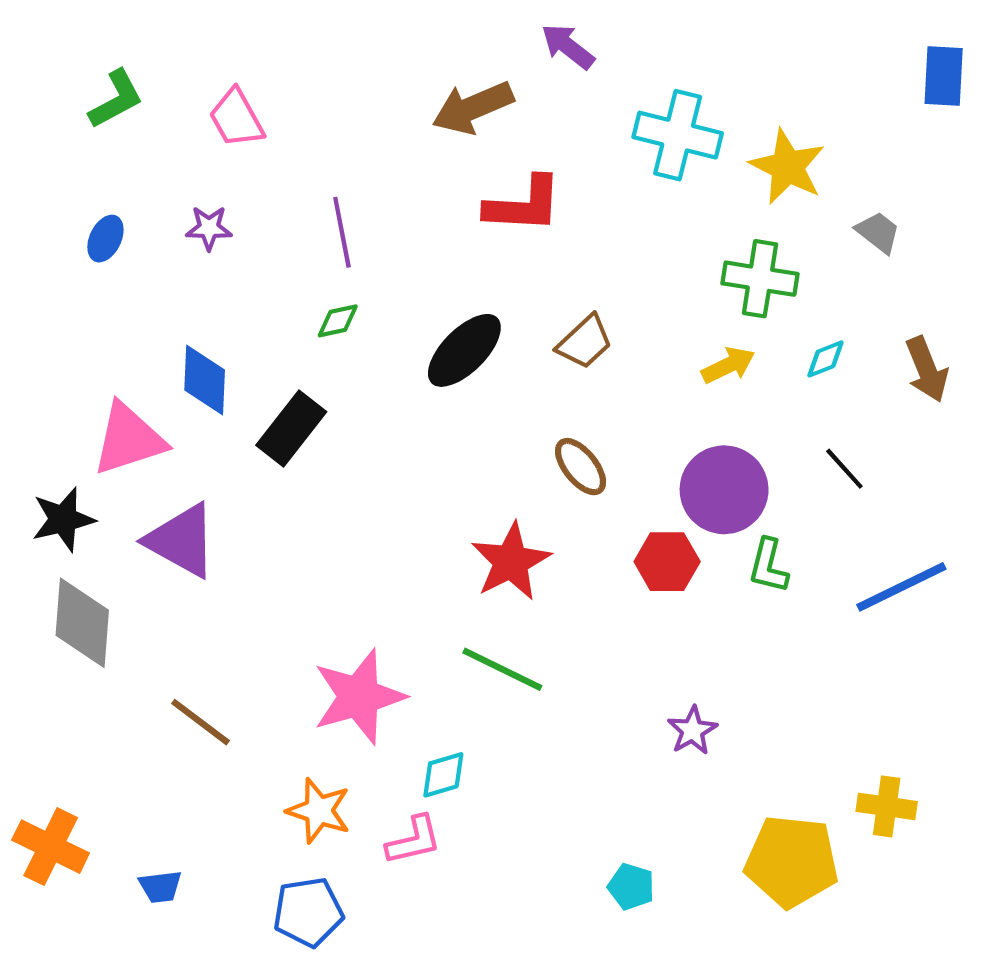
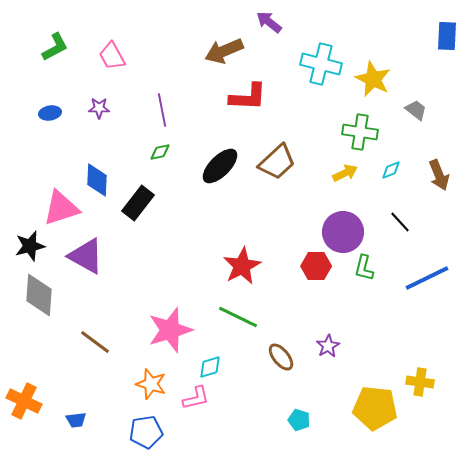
blue ellipse: (105, 239) -> (50, 113), turned 55
brown trapezoid: (585, 342) -> (277, 162), size x1.4
brown ellipse: (581, 467) -> (281, 357), moved

